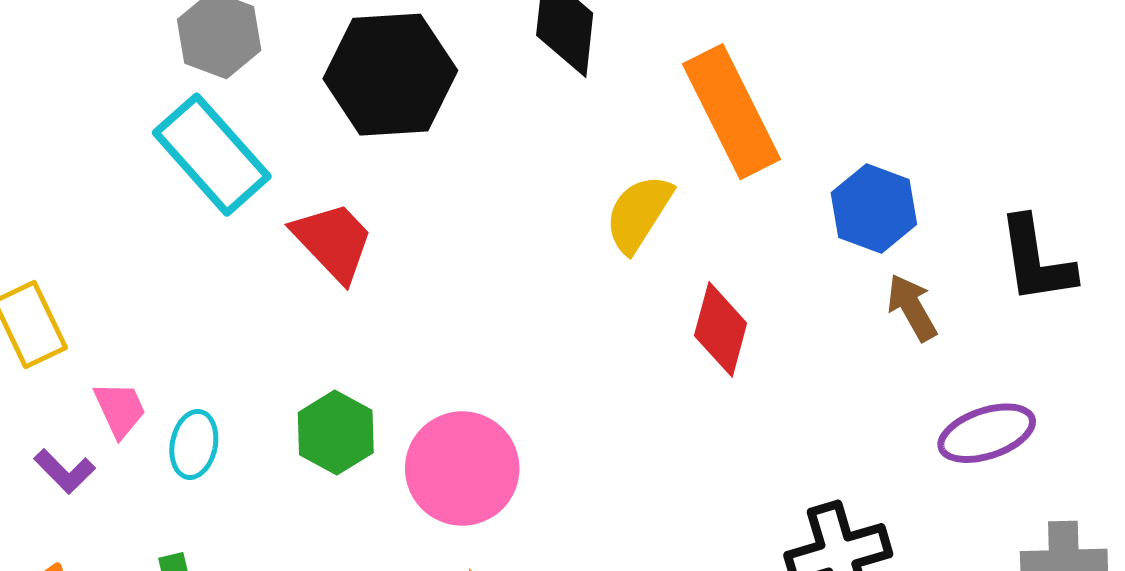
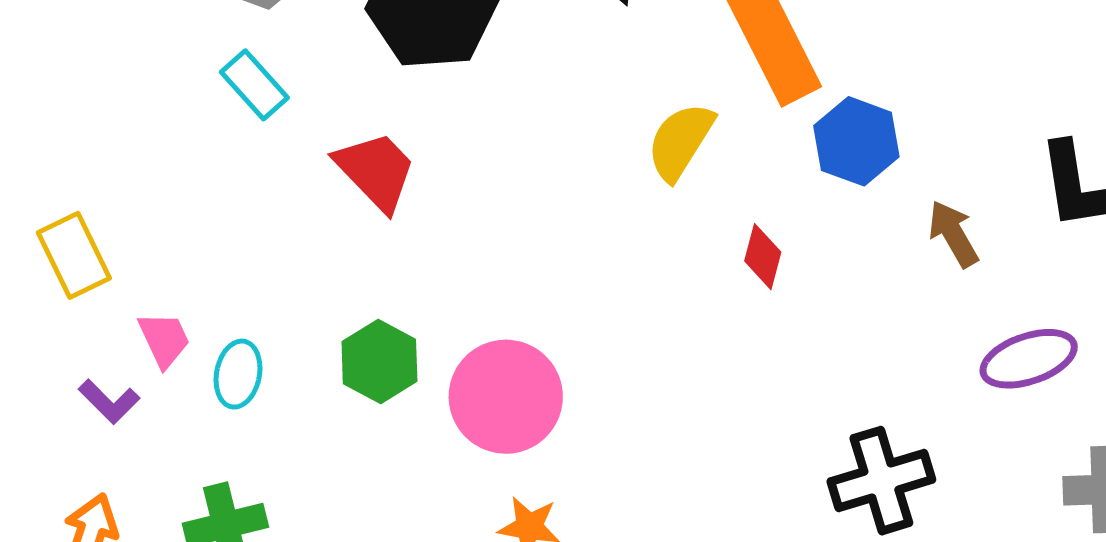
cyan rectangle: (212, 155) -> (254, 85), size x0.6
blue hexagon: (874, 209) -> (856, 141), moved
red diamond: (721, 329) -> (763, 257), size x0.7

